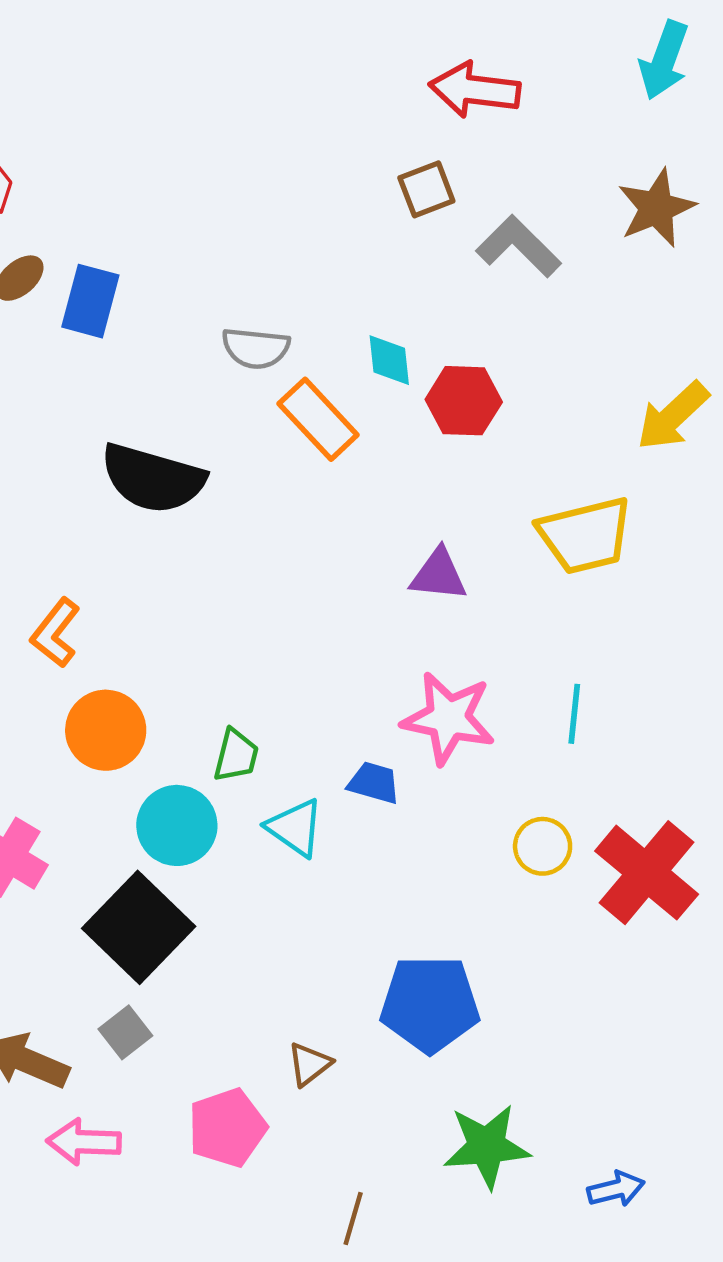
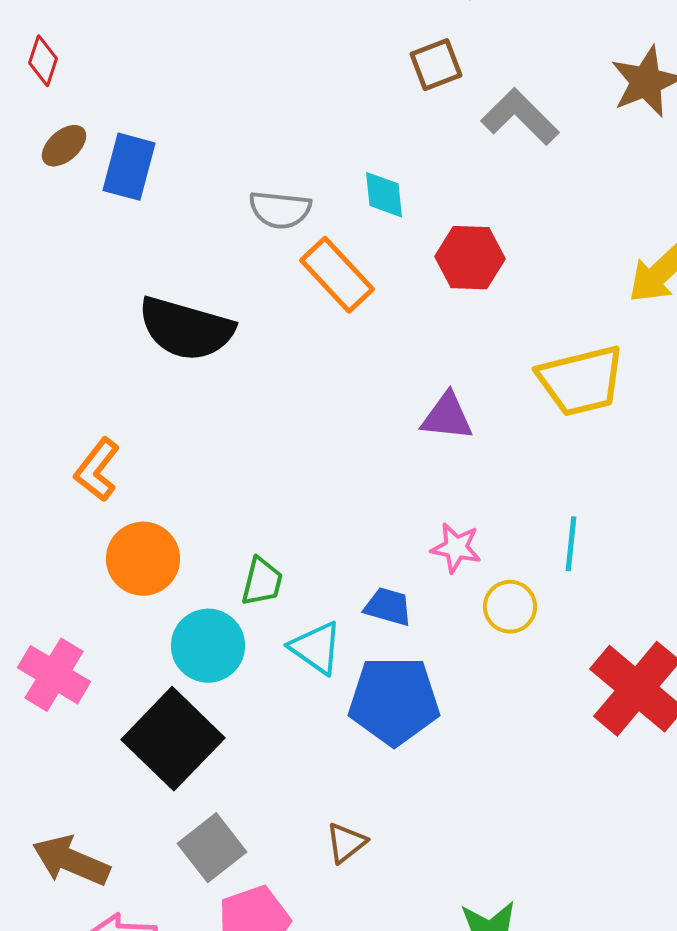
cyan diamond: (389, 360) -> (384, 195), moved
pink star: (448, 718) -> (456, 548), size x0.6
yellow circle: (543, 846) -> (510, 607), moved
blue pentagon: (430, 1004) -> (394, 701), moved
gray square: (125, 1032) -> (212, 848), moved, size x1.4
brown triangle: (309, 1064) -> (346, 843), moved

